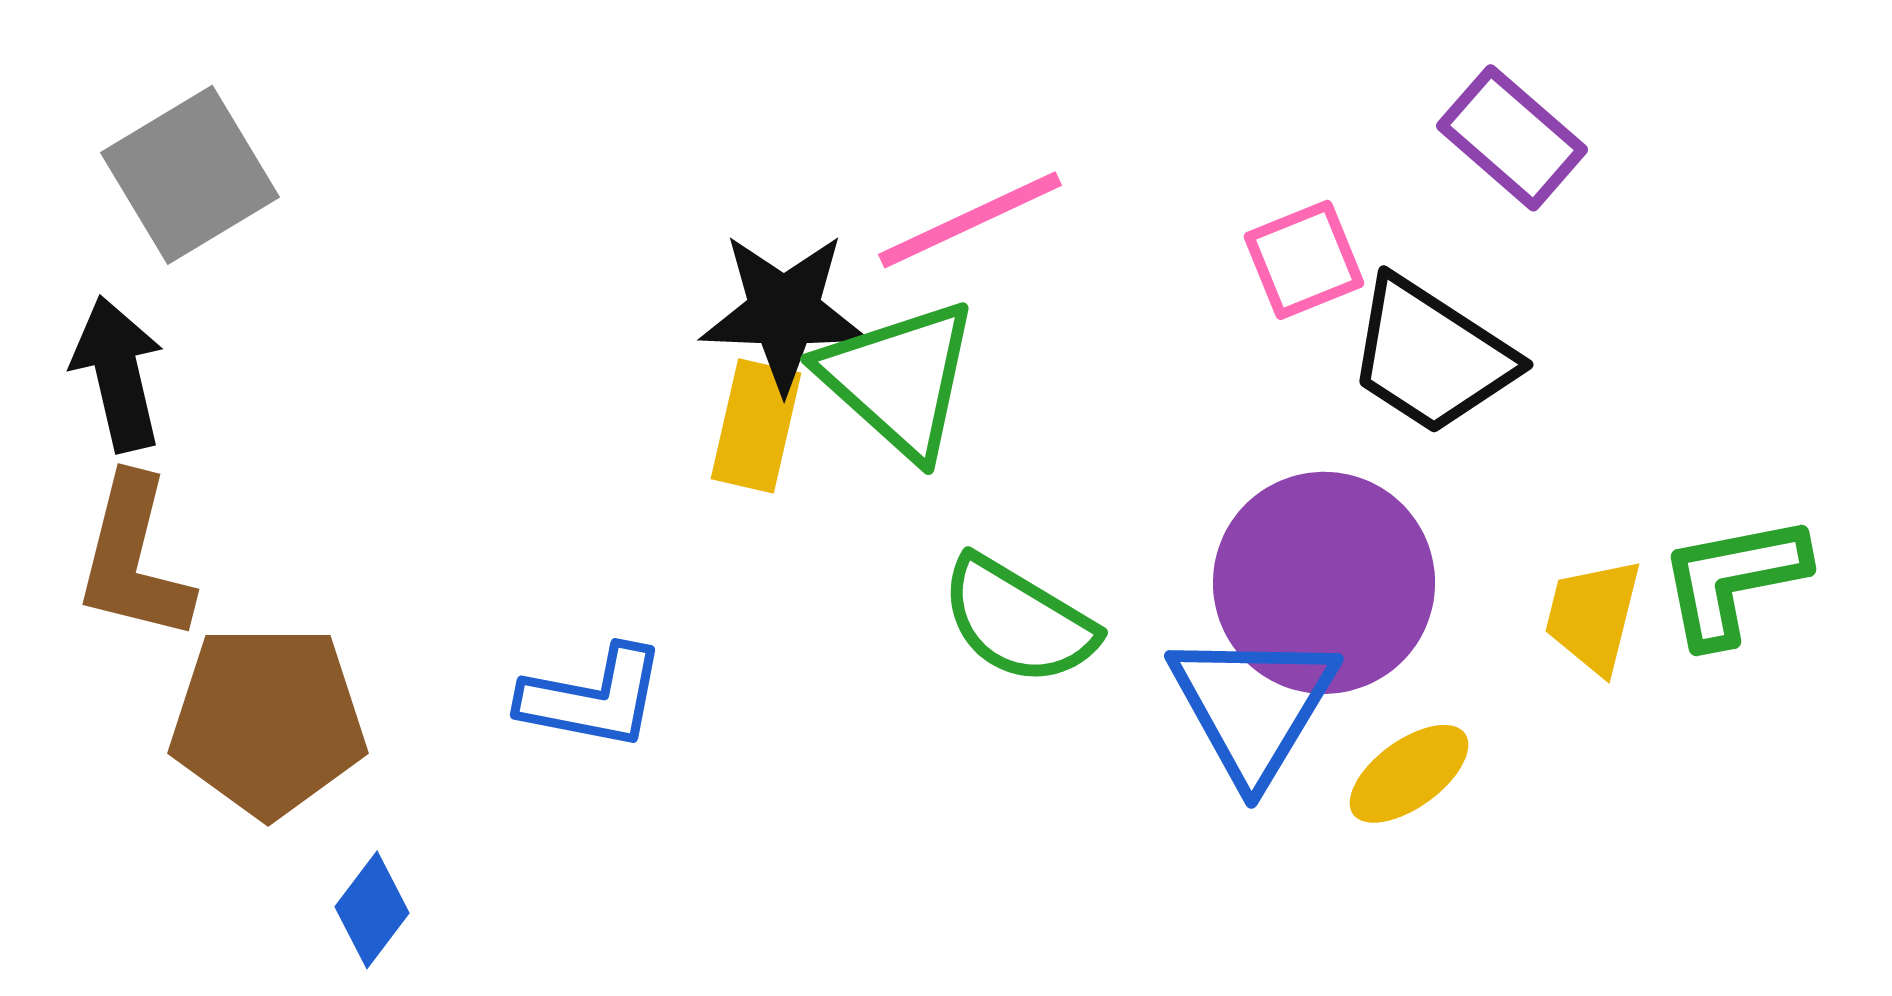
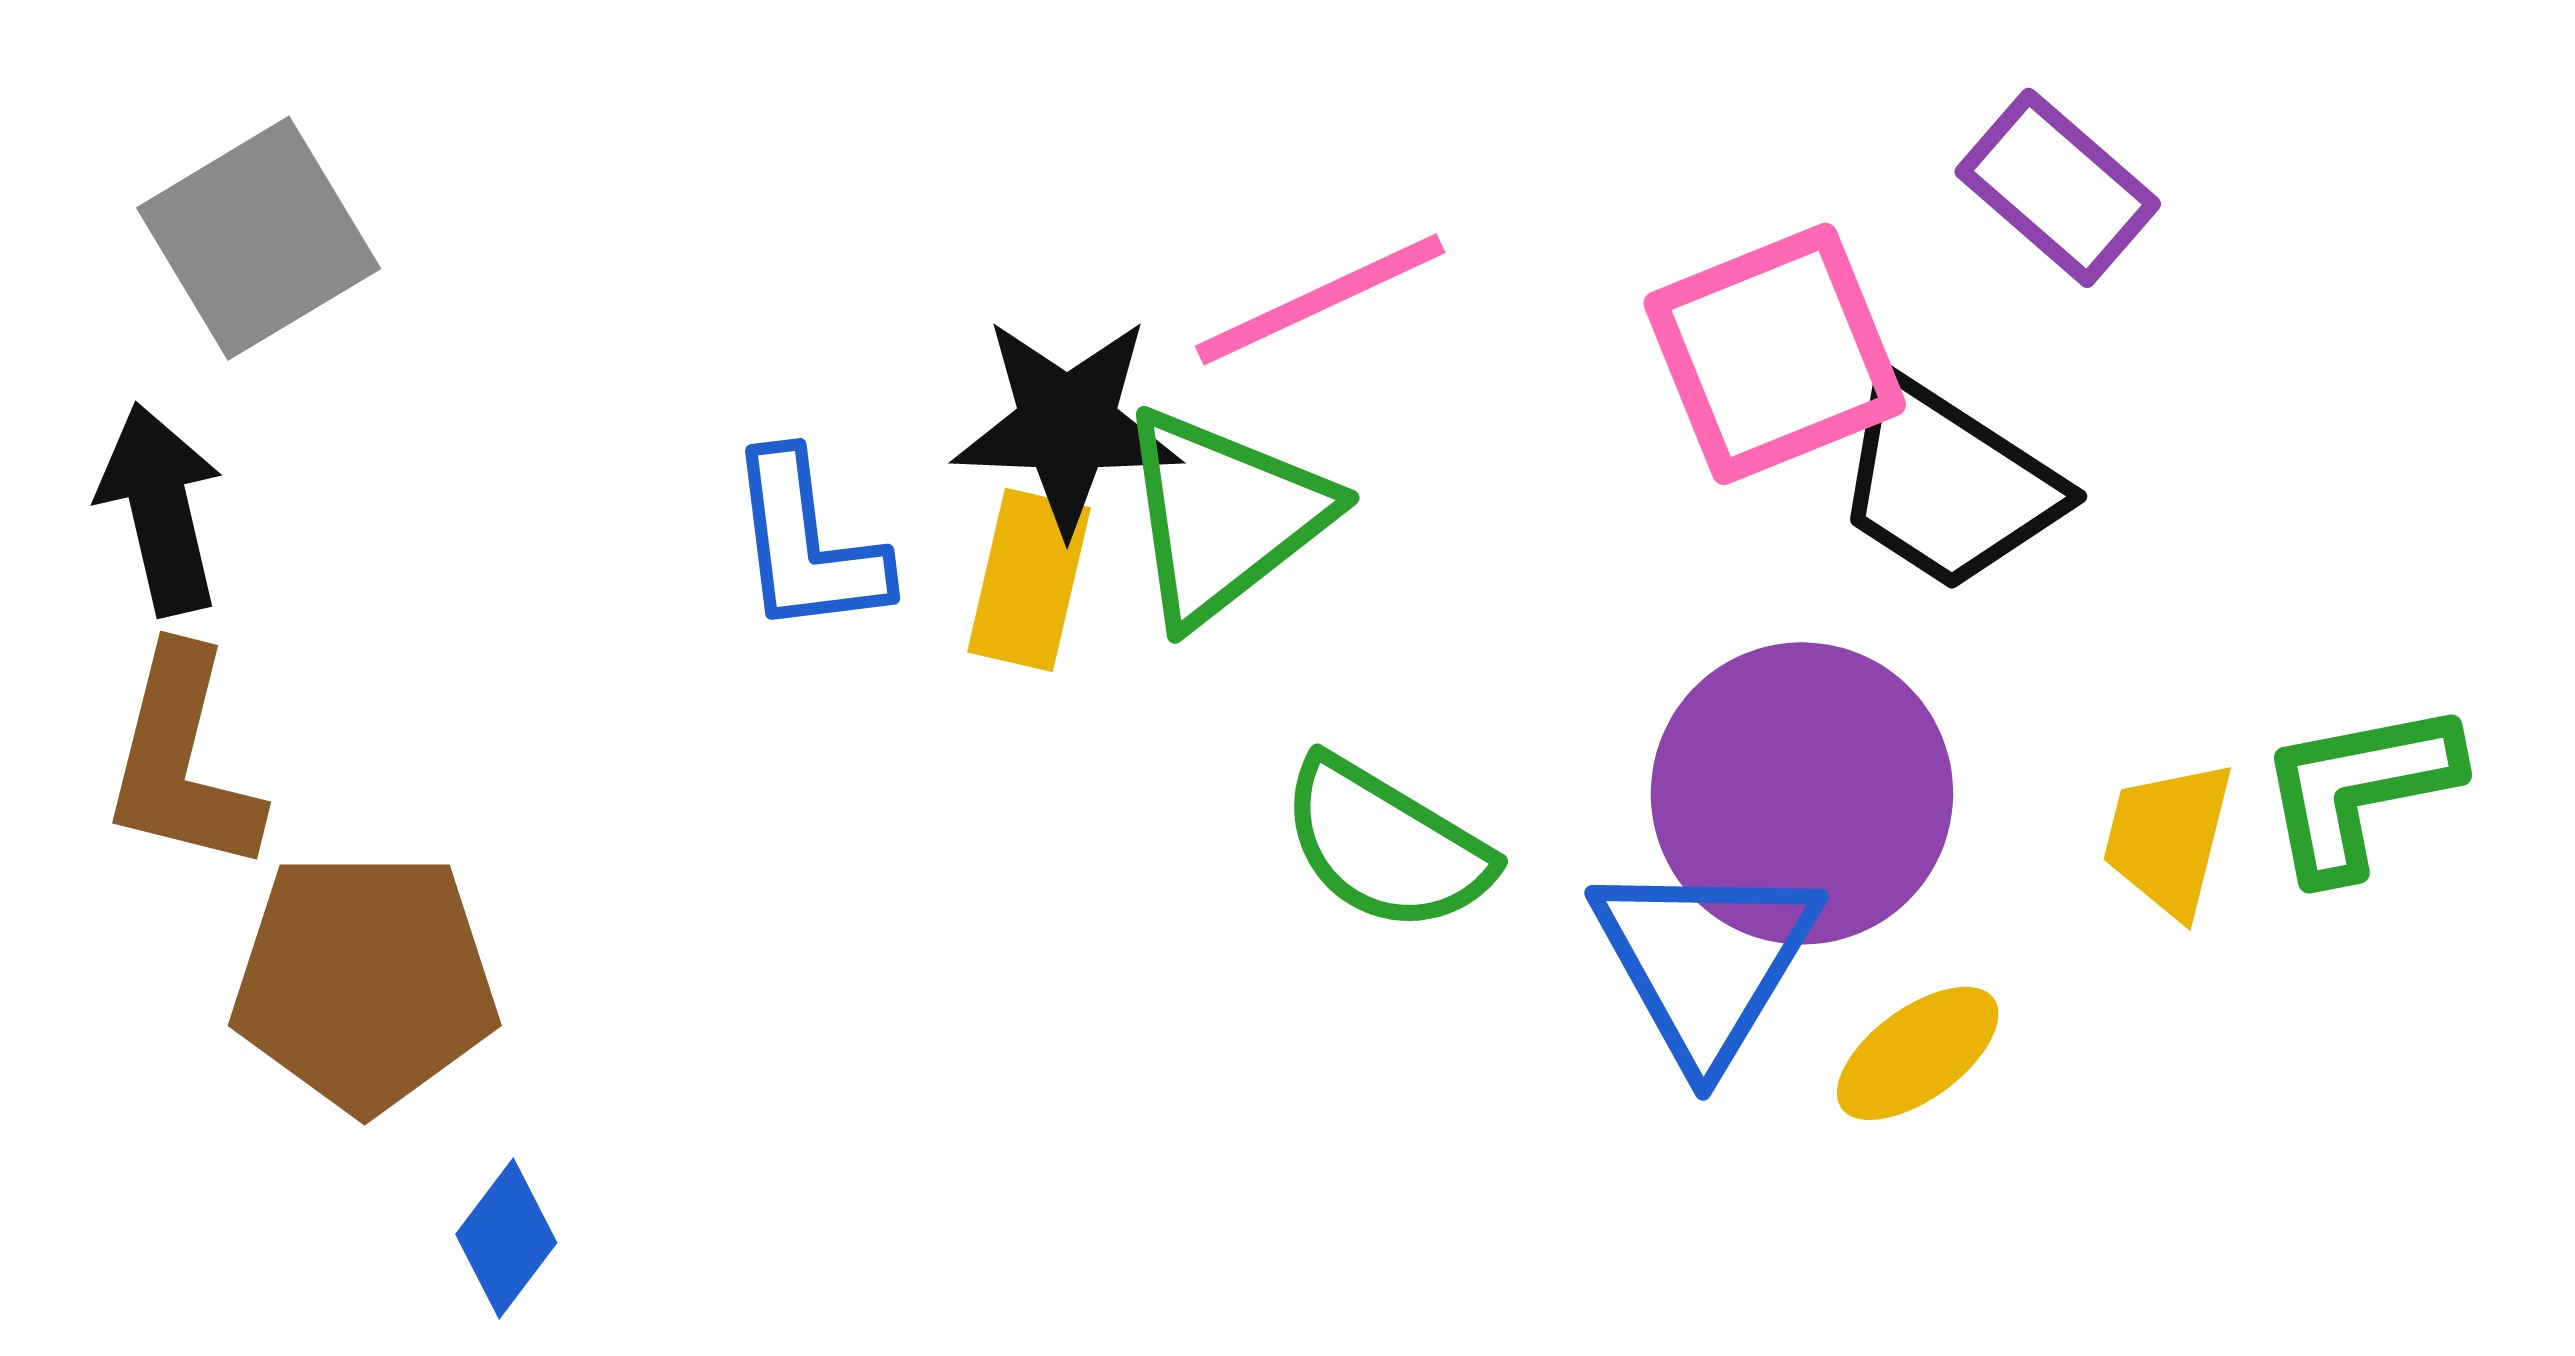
pink square: (1304, 260) -> (1775, 354), size x1.6
green triangle: (899, 379) -> (1224, 516), turned 40
blue L-shape: (593, 698) -> (807, 544), moved, turned 72

